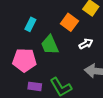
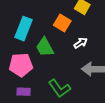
cyan rectangle: (30, 24) -> (24, 29), size x1.6
purple rectangle: (35, 86) -> (24, 92), moved

